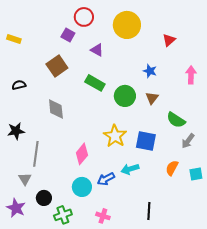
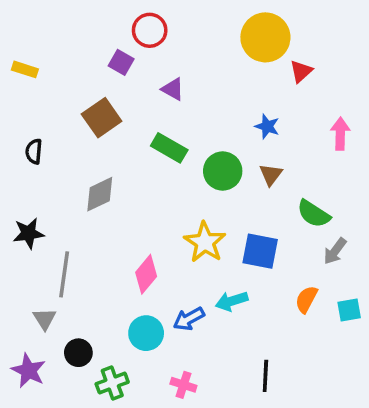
yellow circle: (127, 25) -> (265, 37), moved
black semicircle: (19, 85) -> (34, 151), turned -72
gray diamond: (56, 109) -> (100, 194), turned 70

